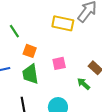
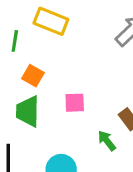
yellow rectangle: (63, 23) -> (51, 21), moved
green line: (14, 31) -> (15, 41), turned 32

